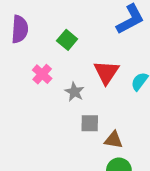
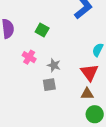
red triangle: (106, 72) -> (89, 73), moved
gray square: (90, 123) -> (49, 85), moved

